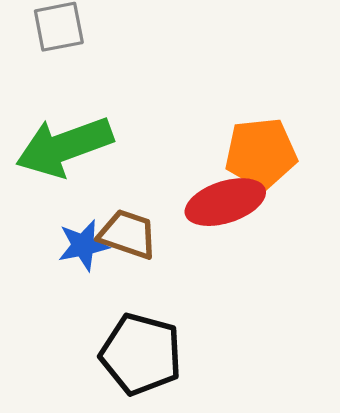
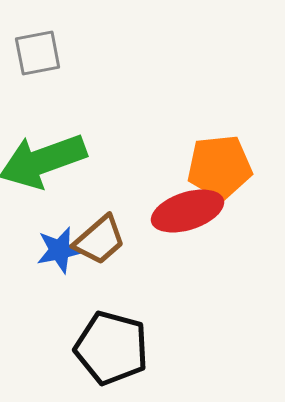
brown trapezoid: (128, 234) -> (100, 240), turned 120

